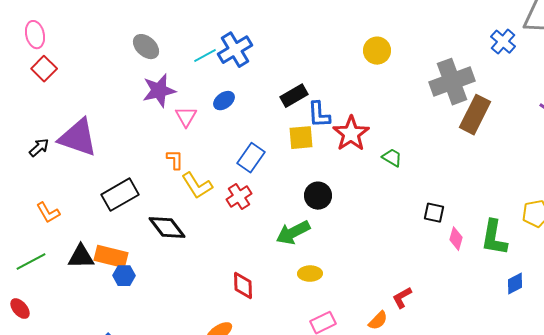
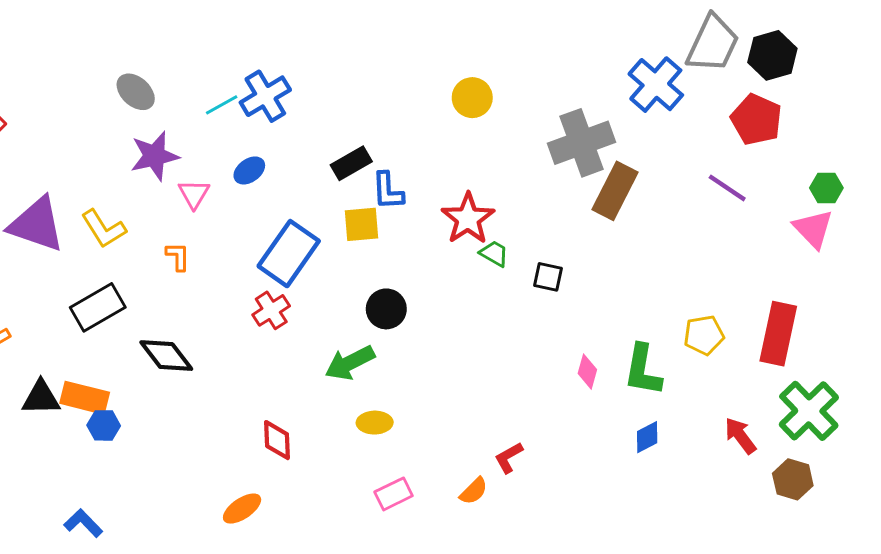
blue cross: (503, 42) -> (656, 85), size x1.5
red star: (351, 134) -> (468, 219), moved
blue rectangle: (251, 158) -> (289, 254), size x1.5
yellow L-shape: (197, 186) -> (104, 229), moved
black square: (434, 213) -> (548, 277), moved
blue diamond: (515, 284) -> (647, 437), moved

